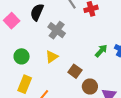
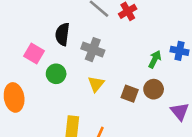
green circle: (22, 56) -> (56, 74), moved
brown circle: (90, 86) -> (154, 89), moved

